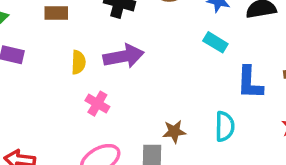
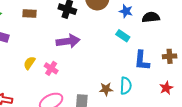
yellow semicircle: (78, 62) -> (29, 63), moved, turned -152
brown star: (174, 132) -> (106, 89), moved

